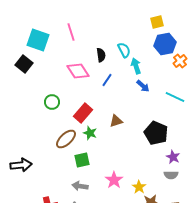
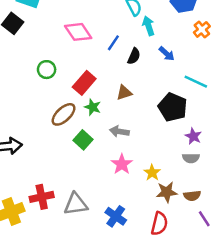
black semicircle: (101, 55) -> (134, 56), moved, turned 32
orange cross: (180, 61) -> (202, 29), moved
blue arrow: (143, 86) -> (167, 54), moved
cyan line: (175, 97) -> (196, 82), moved
green square: (82, 160) -> (83, 140), turned -35
gray arrow: (80, 186) -> (119, 131), moved

